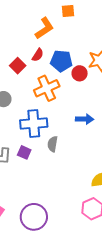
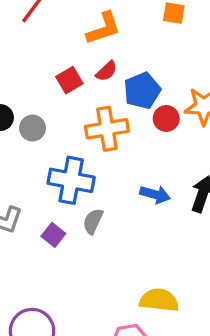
orange L-shape: (44, 28) -> (104, 28), moved
blue pentagon: (61, 61) -> (142, 91), turned 30
purple square: (24, 152) -> (53, 235), moved

